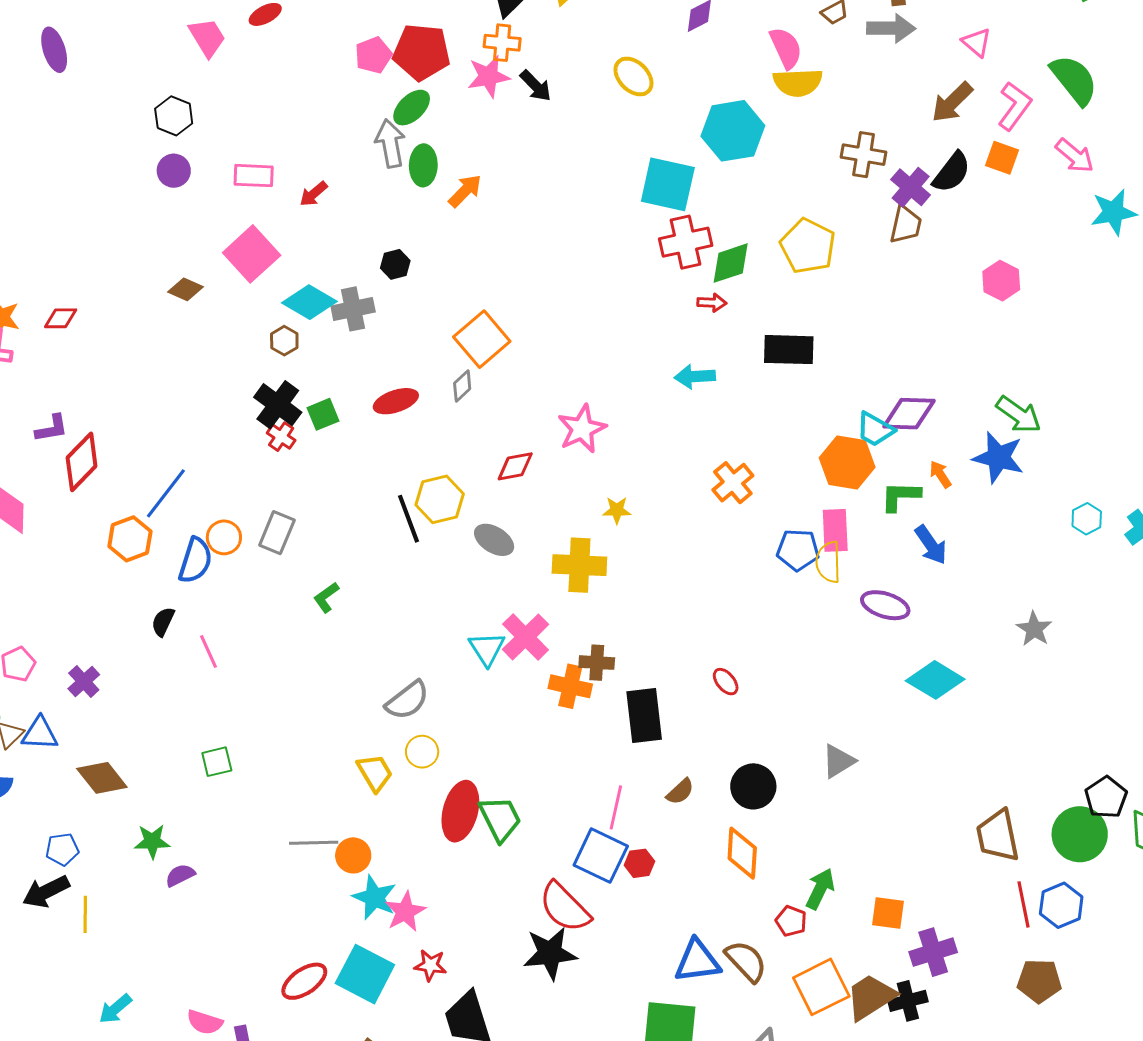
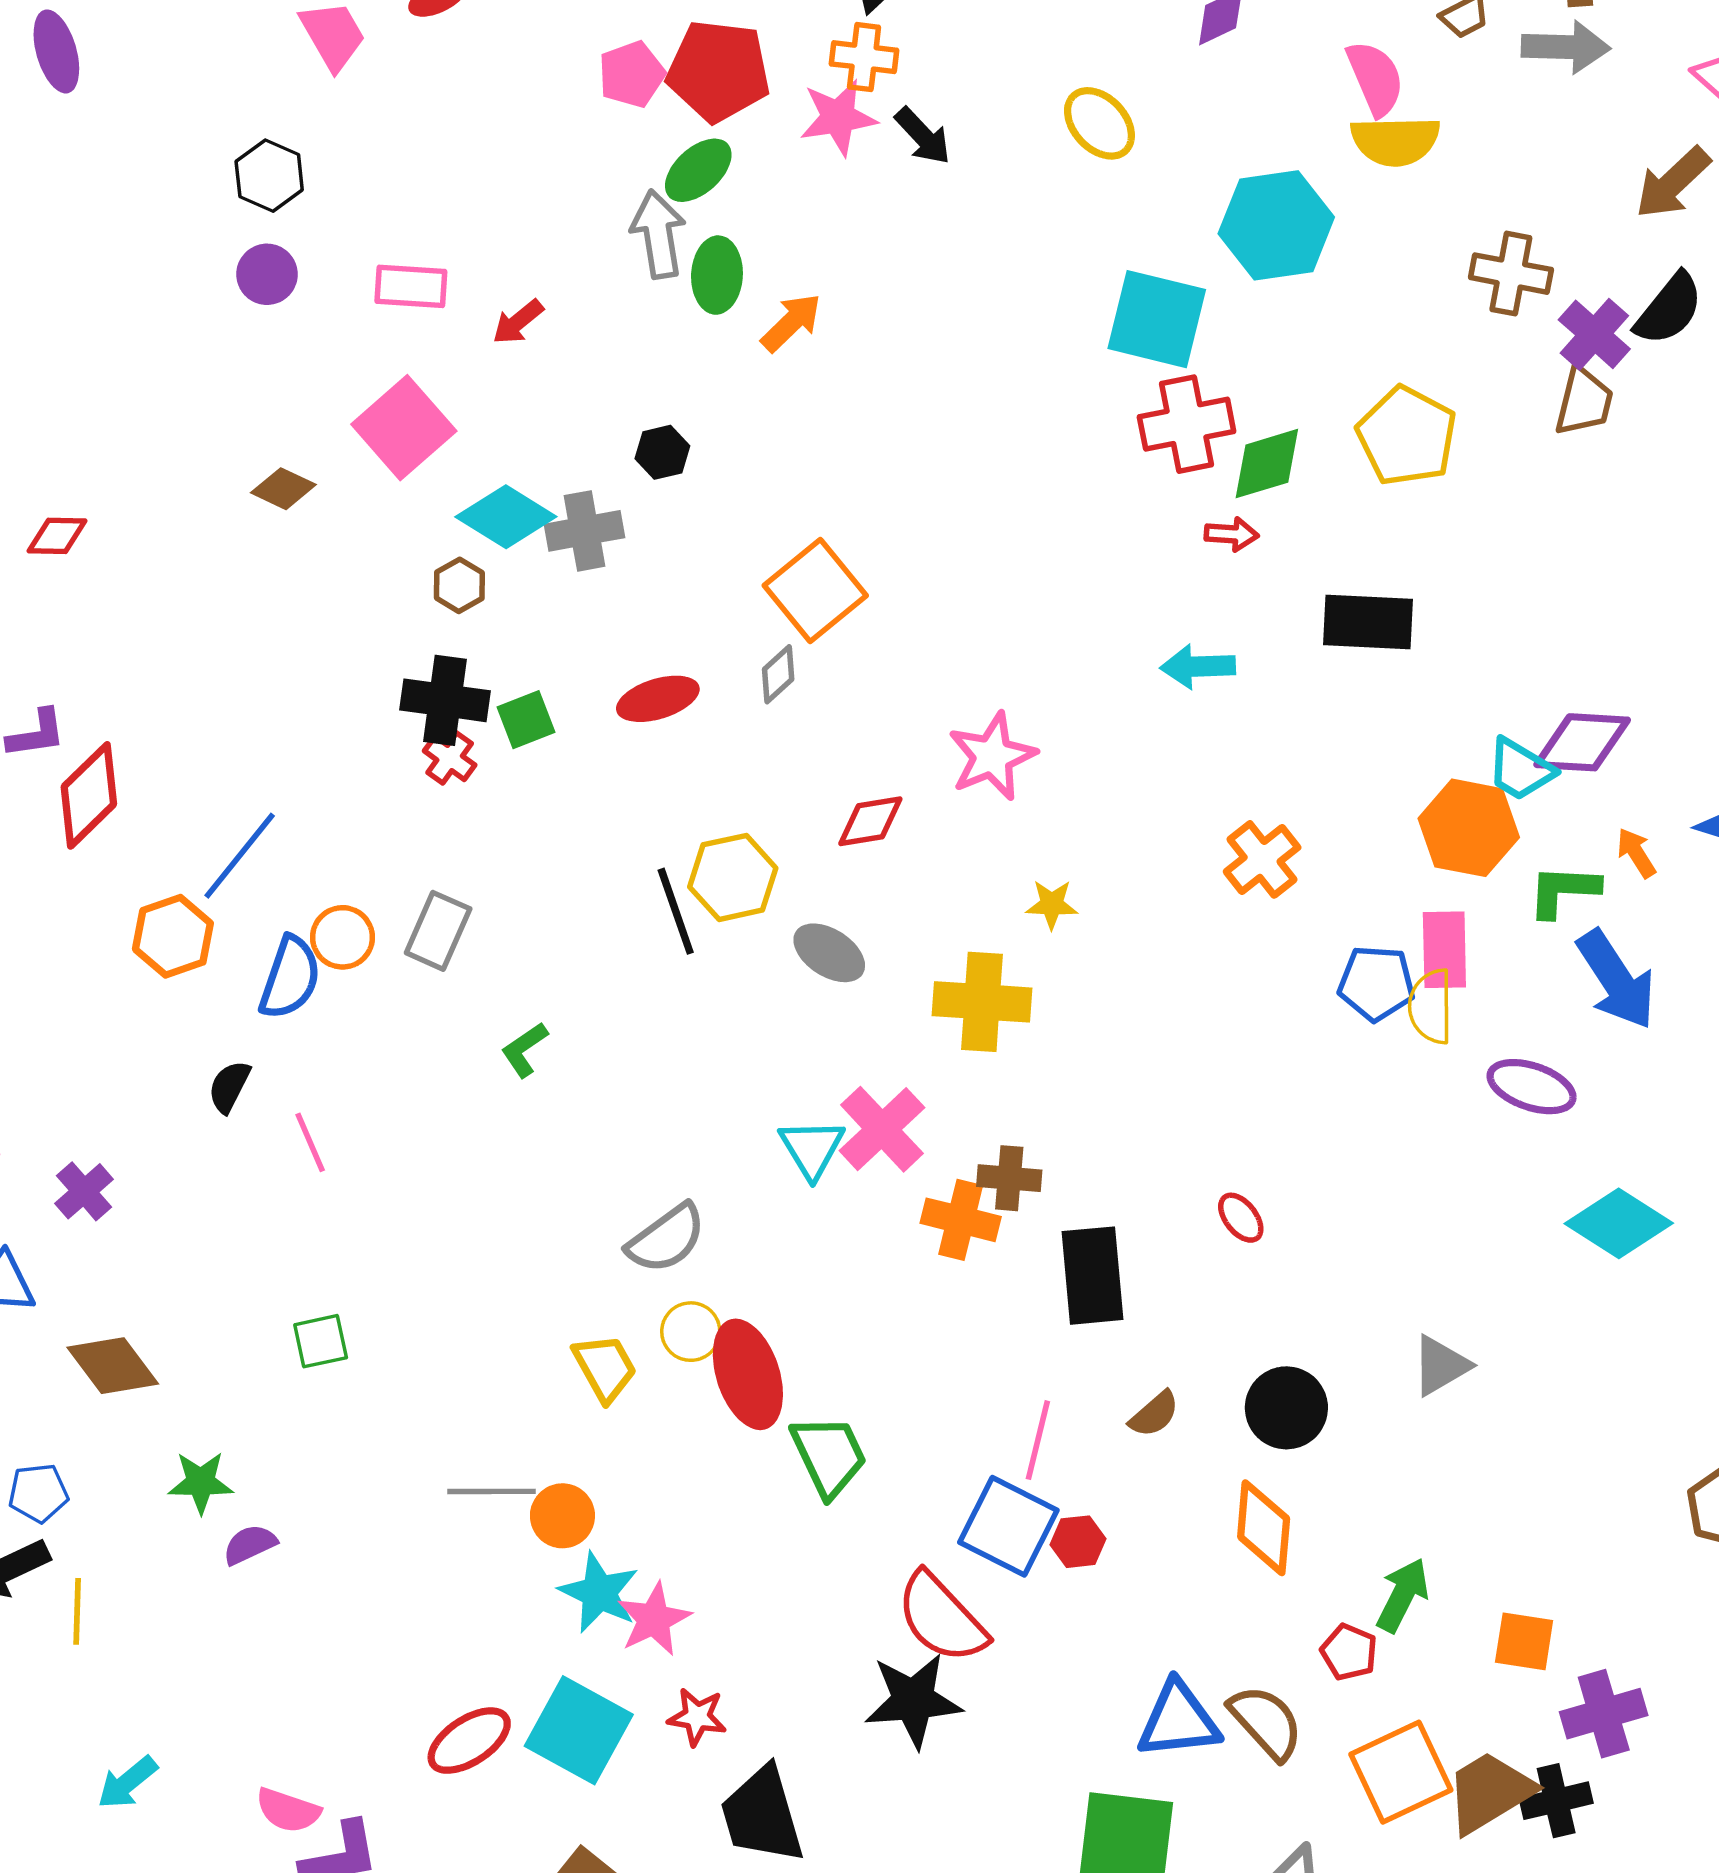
black cross: (278, 405) -> (445, 700), turned -30
blue arrow: (931, 545) -> (1616, 980), size x1.4
red ellipse: (460, 811) -> (748, 1374), moved, turned -34

